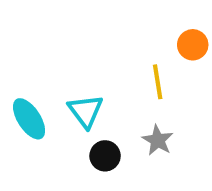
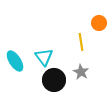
black circle: (105, 156) -> (54, 80), size x1.5

